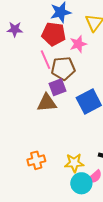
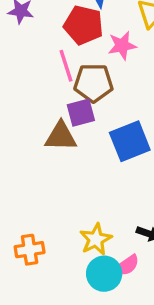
orange cross: (36, 160) -> (30, 250), moved
yellow star: (74, 163) -> (96, 239), turned -30

